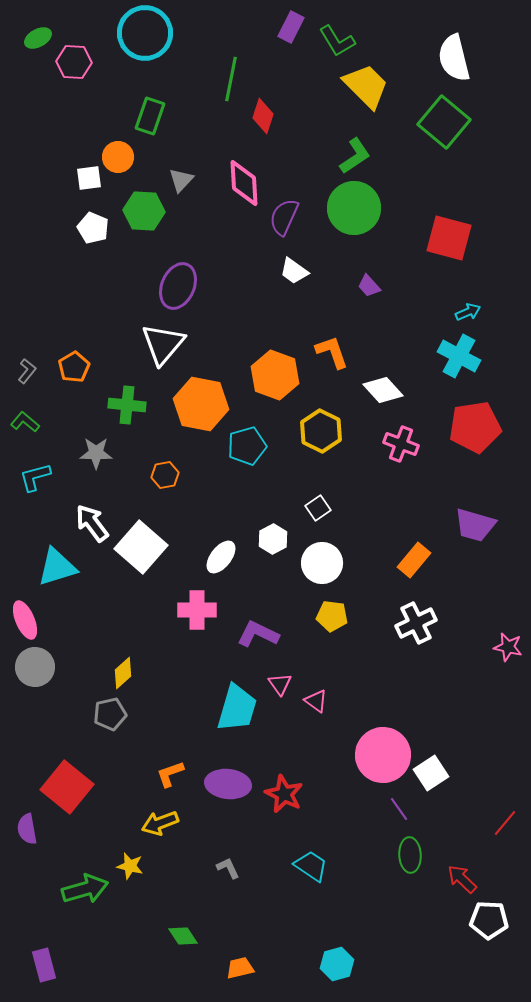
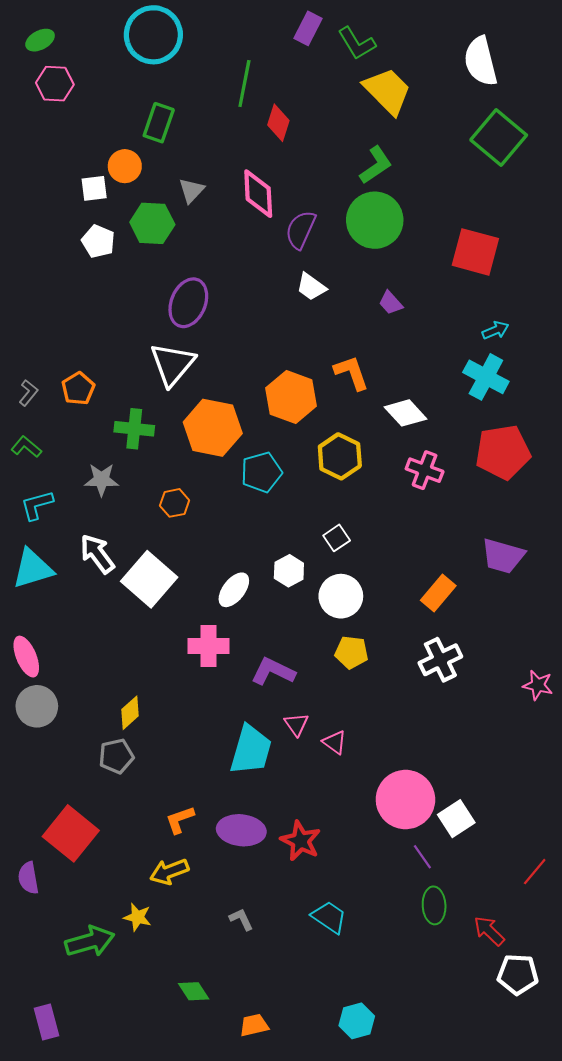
pink hexagon: (74, 62) -> (55, 84), moved
green square: (444, 122) -> (499, 138), moved
cyan triangle: (57, 567) -> (33, 569), moved

